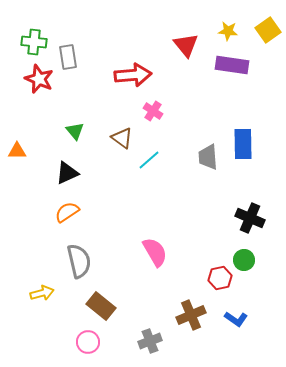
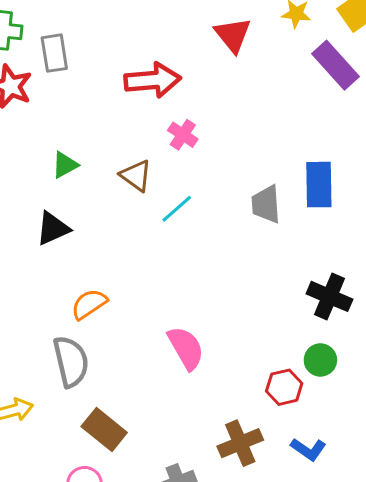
purple rectangle: (232, 65) -> (336, 65), moved, turned 40
green triangle: (75, 131) -> (65, 165), turned 42
orange semicircle: (67, 212) -> (89, 304), moved

